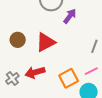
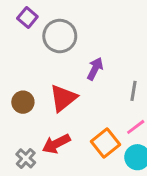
purple arrow: (70, 16) -> (95, 69), moved

